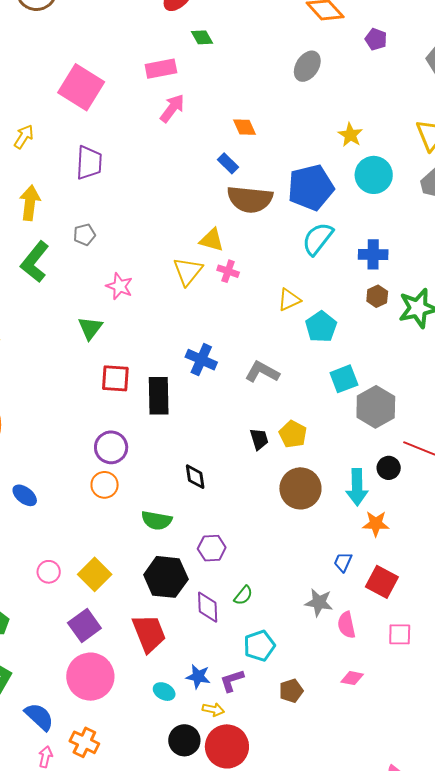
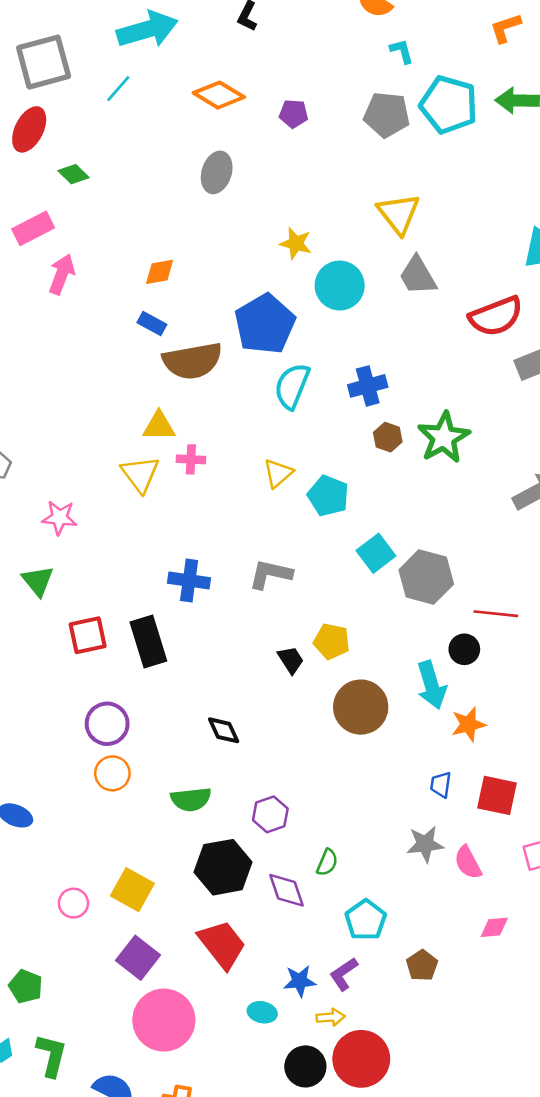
orange diamond: (244, 127) -> (160, 272), turned -60

